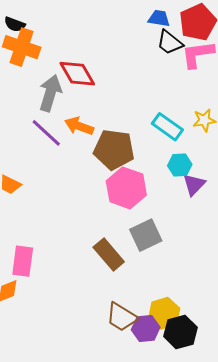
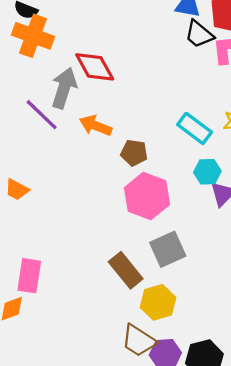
purple line: (46, 133) -> (42, 115), moved
brown pentagon: (114, 150) -> (134, 153), size x0.6
yellow hexagon: (164, 313) -> (158, 302), moved

